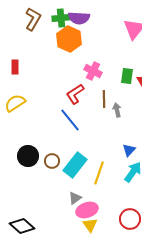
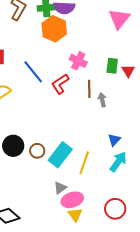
blue line: (70, 120) -> (33, 72), moved

